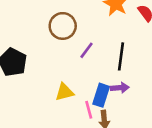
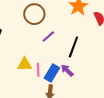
purple arrow: (120, 88) -> (67, 70), turned -144
pink line: (89, 110) -> (38, 70), moved

